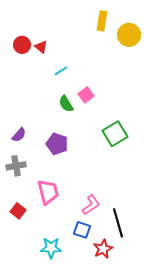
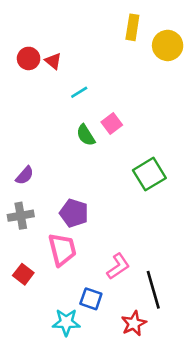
purple pentagon: (57, 144) -> (74, 213), moved
blue square: (82, 230) -> (91, 299), moved

